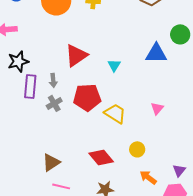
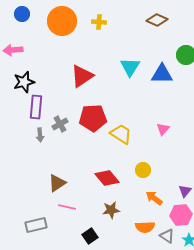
cyan triangle: (114, 65) -> (130, 67), moved, size x1.5
gray arrow: (53, 80) -> (40, 135), moved

